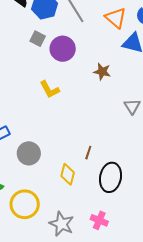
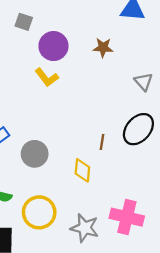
purple circle: (63, 49) -> (53, 46), moved
black ellipse: (110, 177) -> (138, 129), moved, turned 40
pink cross: (99, 220) -> (127, 217), size x1.6

